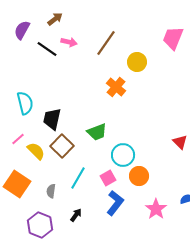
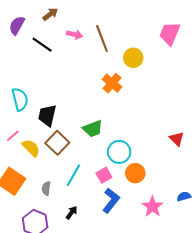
pink arrow: (69, 42) -> (75, 34), moved
brown line: (106, 43) -> (102, 39), turned -56

